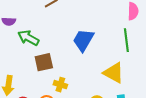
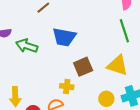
blue trapezoid: (83, 40) -> (64, 37), moved, turned -100
brown square: (44, 62) -> (83, 67), moved

